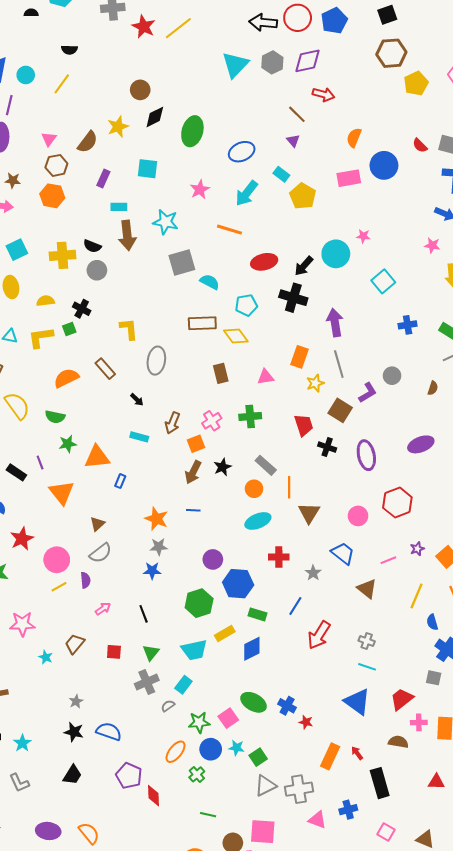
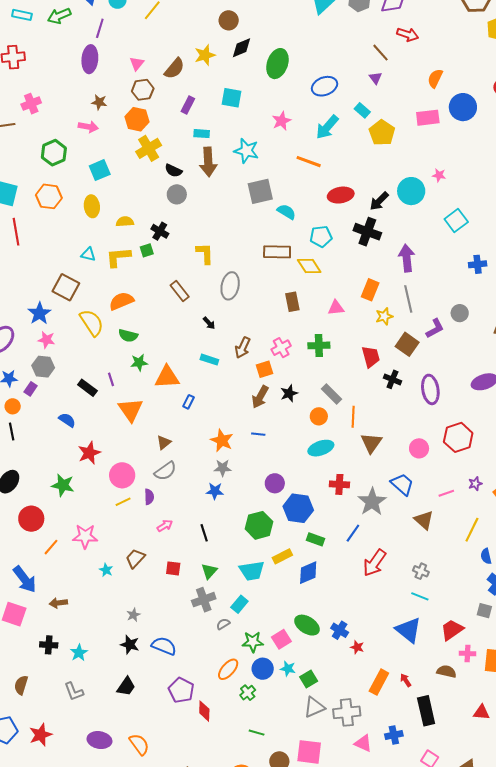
yellow cross: (63, 255) -> (149, 148), moved, turned -30
orange semicircle: (66, 378) -> (121, 301), moved
gray star: (313, 573) -> (372, 502), size x1.8

